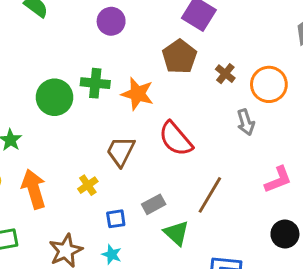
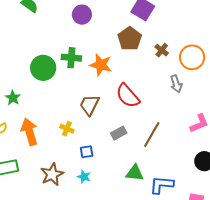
yellow cross: (88, 185) -> (67, 129), turned -32
gray rectangle: (154, 204) -> (119, 133), moved
green triangle: (176, 233) -> (135, 173), moved, turned -36

